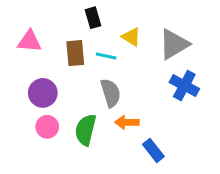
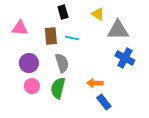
yellow triangle: (131, 37) -> (98, 14), moved
gray triangle: (174, 44) -> (118, 30), turned 30
gray semicircle: (111, 93) -> (62, 63), moved
orange arrow: (127, 122) -> (95, 83), moved

